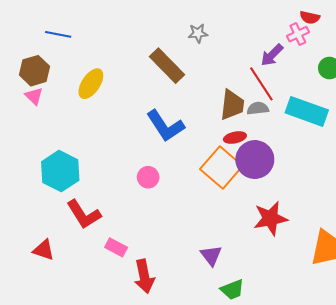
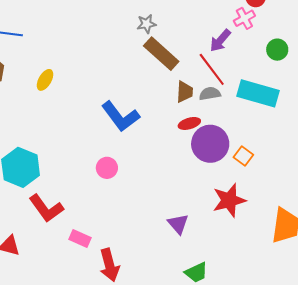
brown rectangle: (167, 66) -> (161, 54), moved
yellow ellipse: (91, 84) -> (45, 80), size x0.7
brown trapezoid: (232, 105) -> (185, 92), size x0.7
orange square: (221, 167) -> (243, 156), moved, size x0.5
purple triangle: (211, 255) -> (178, 224), moved

